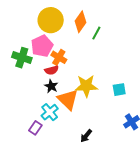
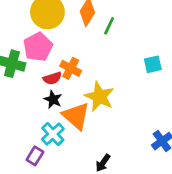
orange cross: (59, 57) -> (71, 68), moved
yellow star: (86, 86) -> (99, 97), turned 30
cyan square: (119, 90) -> (153, 64), moved

